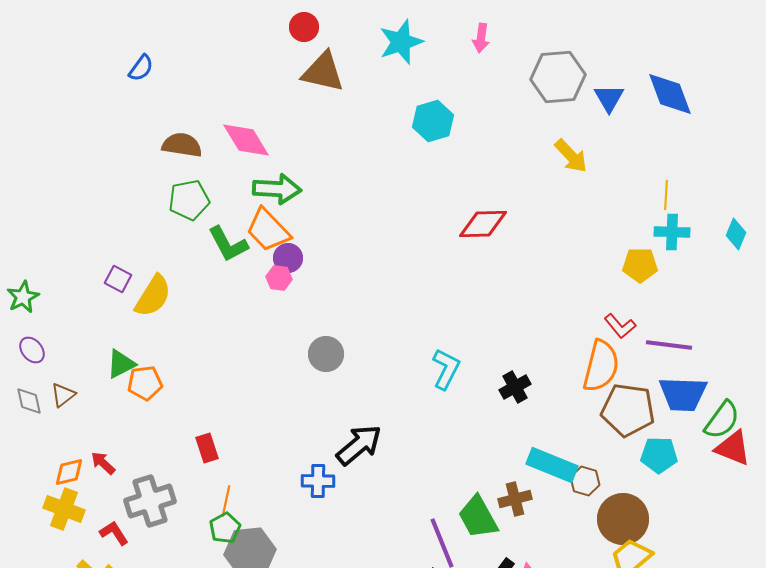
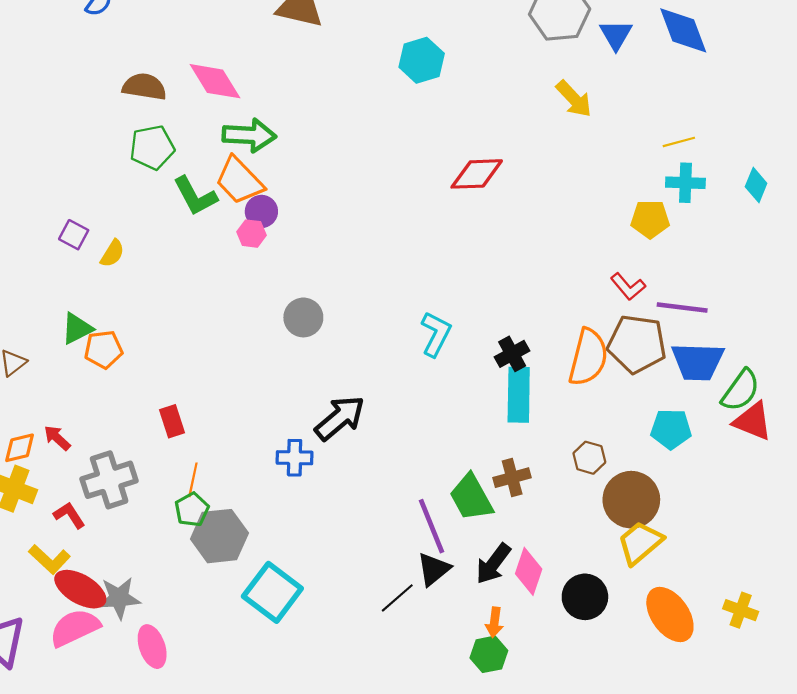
yellow line: (666, 195) -> (679, 142), turned 72
yellow semicircle: (153, 296) -> (112, 253), size x0.6
orange semicircle: (601, 366) -> (588, 357), moved
brown pentagon: (628, 410) -> (637, 344), moved
cyan rectangle: (552, 465) -> (519, 395), moved, turned 69

